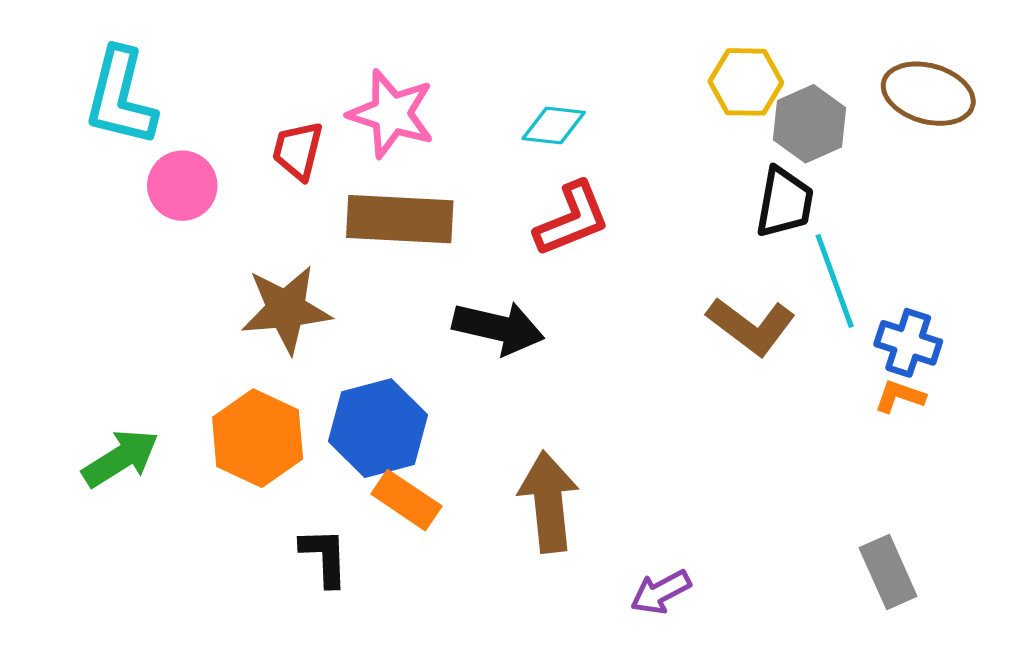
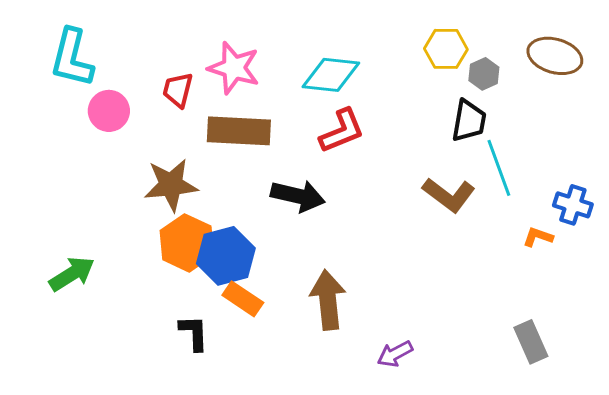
gray hexagon: (809, 124) -> (484, 74), size x0.7
cyan diamond: (554, 125) -> (331, 75), size x1.5
blue cross: (908, 343) -> (573, 205), moved
orange hexagon: (258, 438) -> (187, 243), moved

